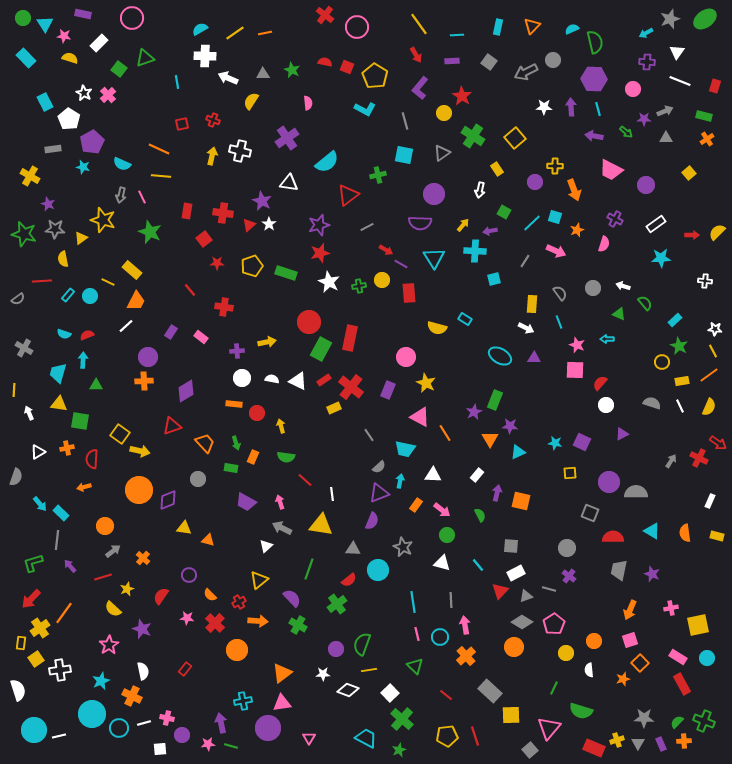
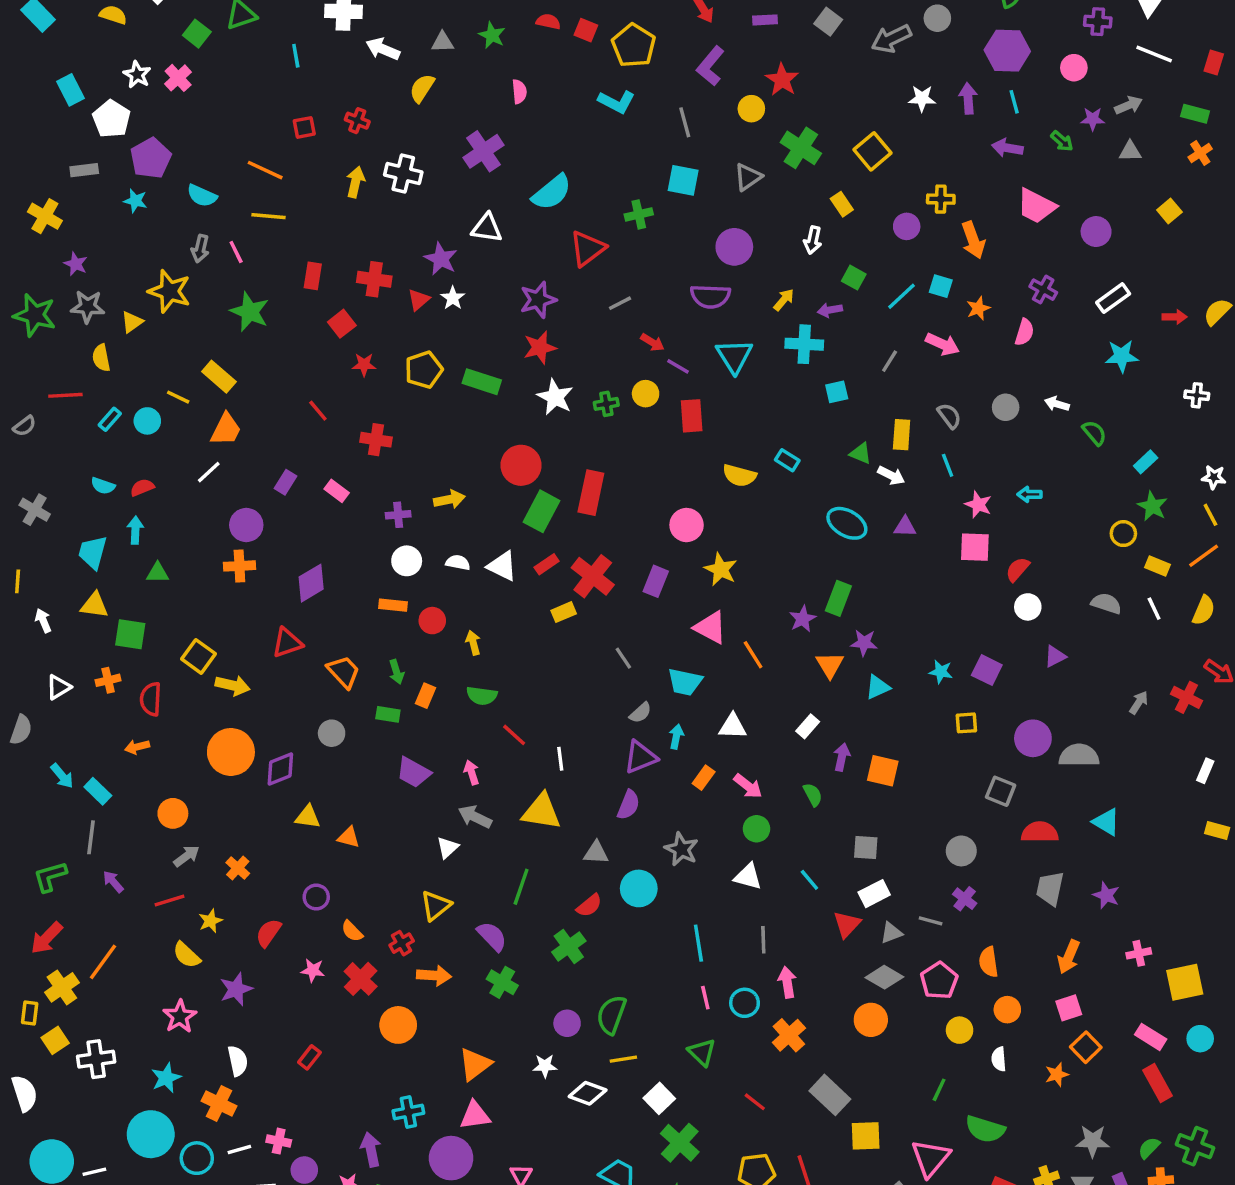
green triangle: (619, 314) -> (861, 453), moved
yellow rectangle: (682, 381) -> (1157, 566), turned 32
orange semicircle: (685, 533) -> (989, 962), moved
purple star: (142, 629) -> (236, 989), turned 30

